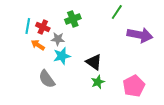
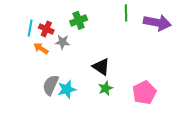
green line: (117, 12) -> (126, 13), turned -35
purple arrow: (140, 35) -> (157, 23), moved
cyan star: (62, 56) -> (67, 89), moved
gray semicircle: (47, 79) -> (51, 85), turned 60

